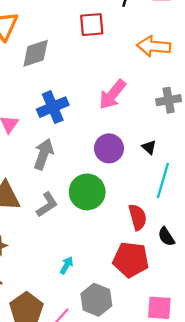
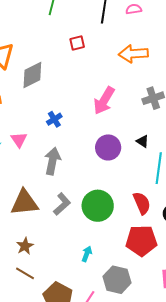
red square: (92, 25) -> (77, 43), size x0.7
blue cross: (53, 107) -> (54, 119), size x0.6
green circle: (87, 192) -> (98, 206), moved

